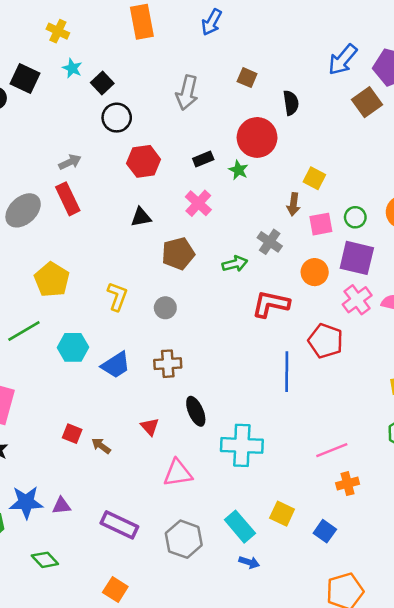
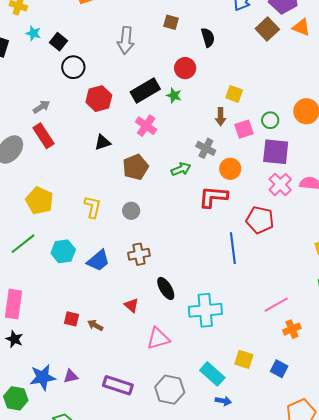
red circle: (257, 137) -> (185, 68), size x0.7
black rectangle: (203, 159) -> (145, 91), size x1.8
orange circle: (315, 272) -> (230, 169), moved

